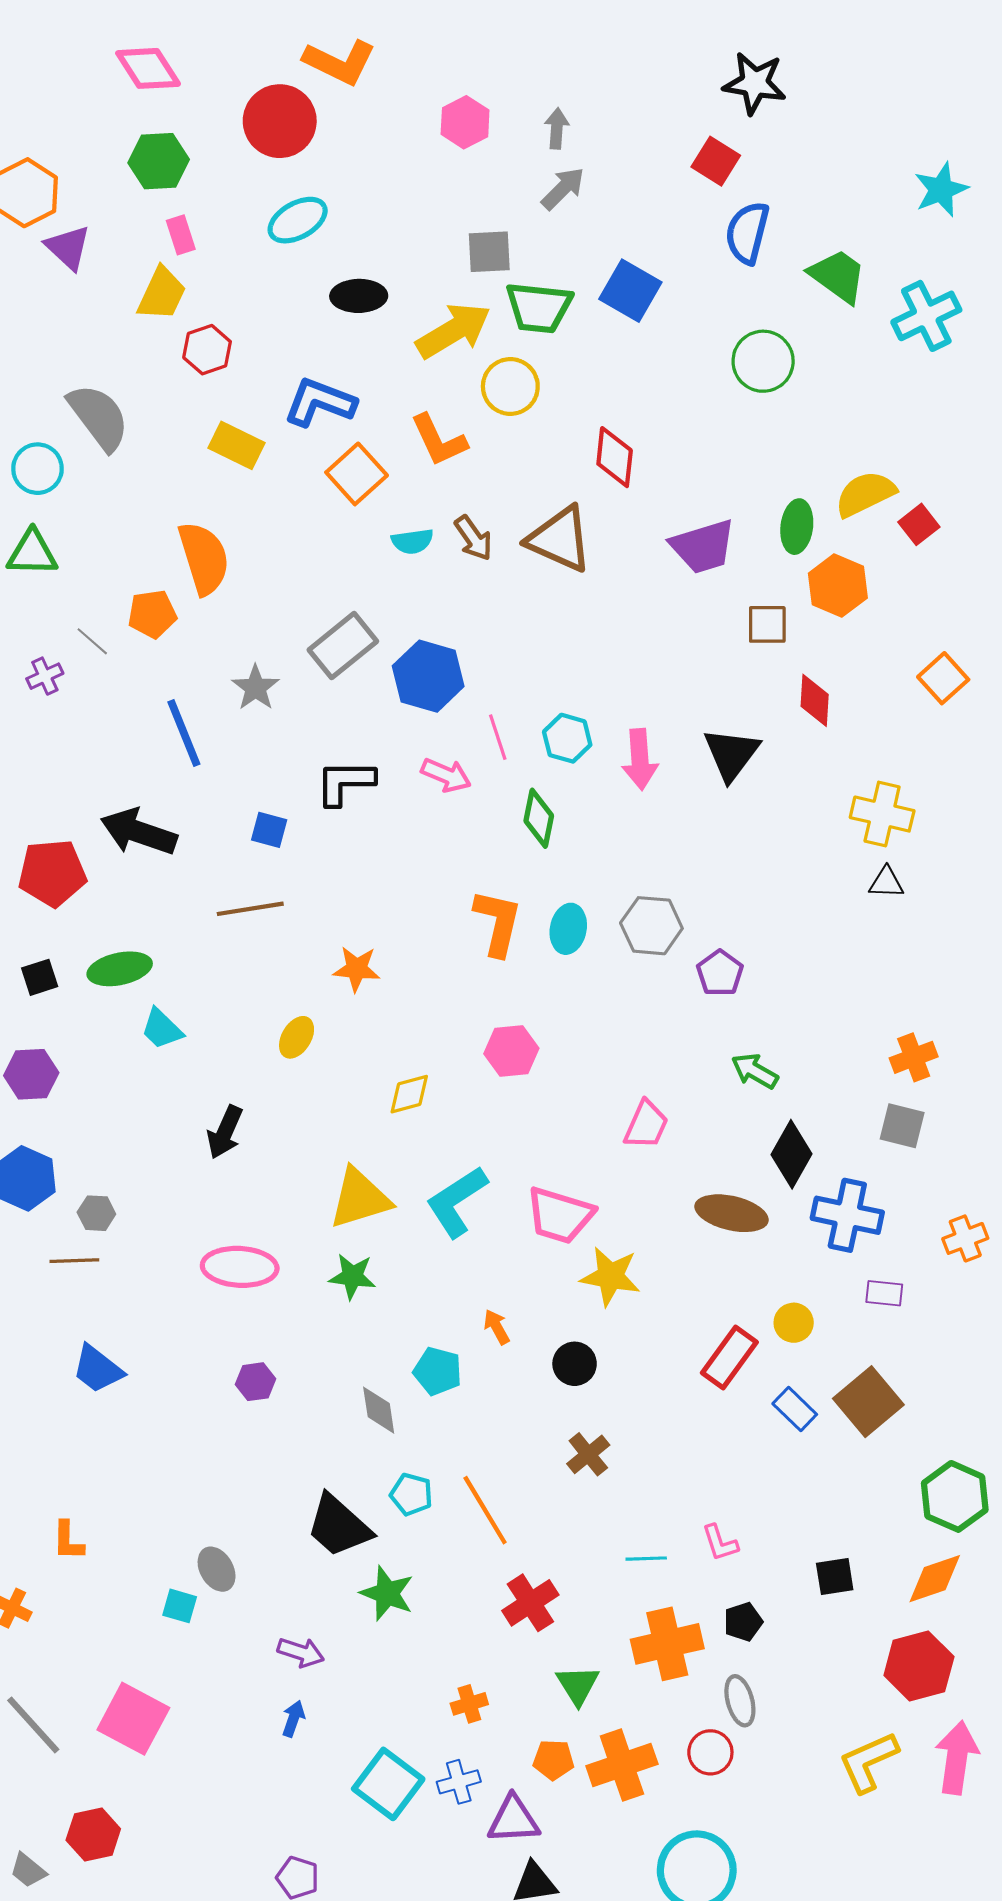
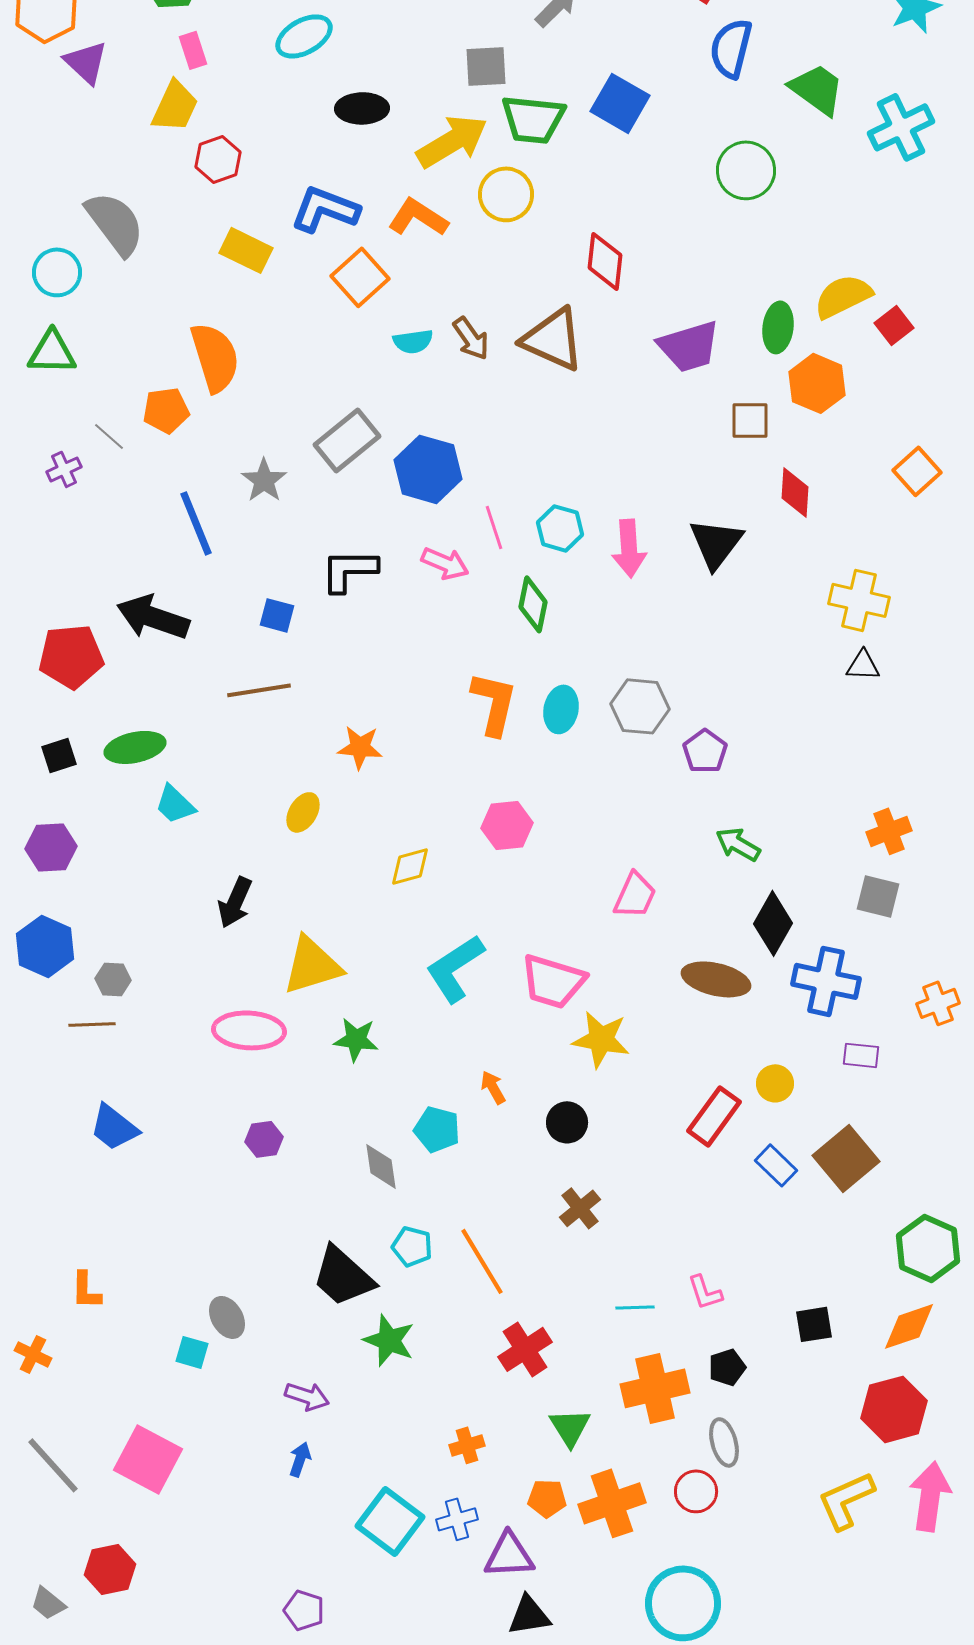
orange L-shape: (439, 440) -> (418, 217), moved, turned 148
yellow triangle: (360, 1198) -> (312, 965), moved

